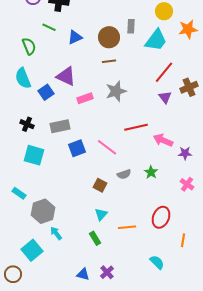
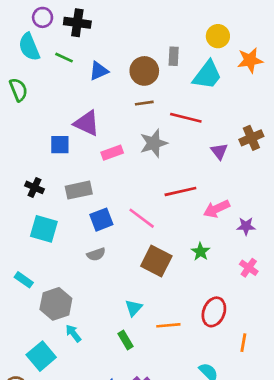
green semicircle: (29, 46) -> (18, 90), moved
red line: (164, 72) -> (186, 118), moved, turned 65
cyan semicircle: (23, 78) -> (29, 47), moved
blue square: (46, 92) -> (60, 145), turned 35
pink arrow: (163, 140) -> (217, 209), turned -48
gray semicircle: (124, 174) -> (96, 254), moved
brown square: (100, 185) -> (156, 261), moved, size x1.6

